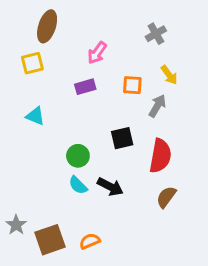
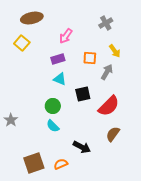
brown ellipse: (47, 26) -> (32, 18), turned 60
yellow square: (32, 63) -> (22, 43), turned -35
cyan triangle: (35, 116) -> (60, 79), moved
red semicircle: (160, 156) -> (109, 106), turned 35
black arrow: (110, 187) -> (82, 147), moved
gray star: (16, 225) -> (11, 120), moved

